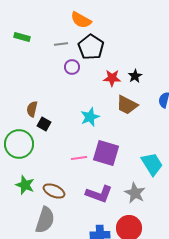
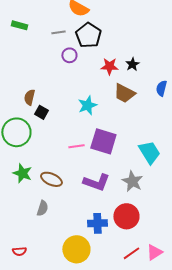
gray semicircle: (45, 220) -> (42, 208), size x0.6

